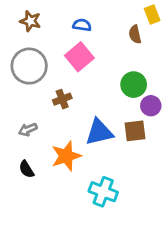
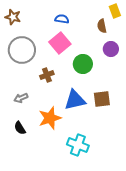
brown star: (30, 21) -> (13, 17), moved
green circle: (134, 85) -> (83, 64), moved
purple circle: (151, 106) -> (111, 49), moved

